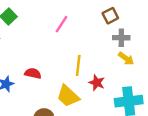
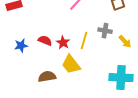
gray cross: (121, 38) -> (105, 31), moved
red star: (97, 83) -> (63, 43), moved

